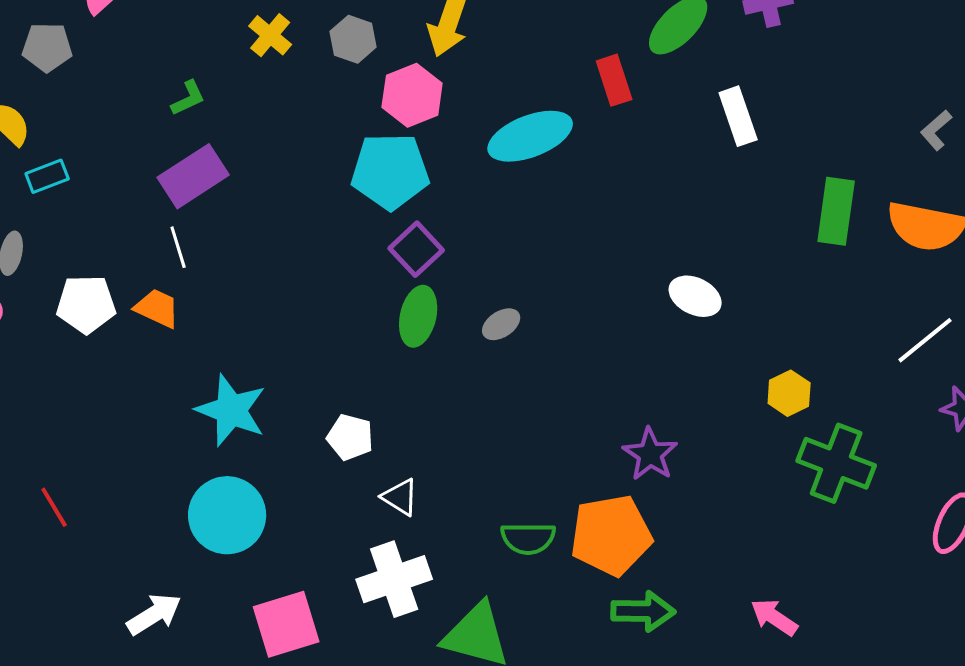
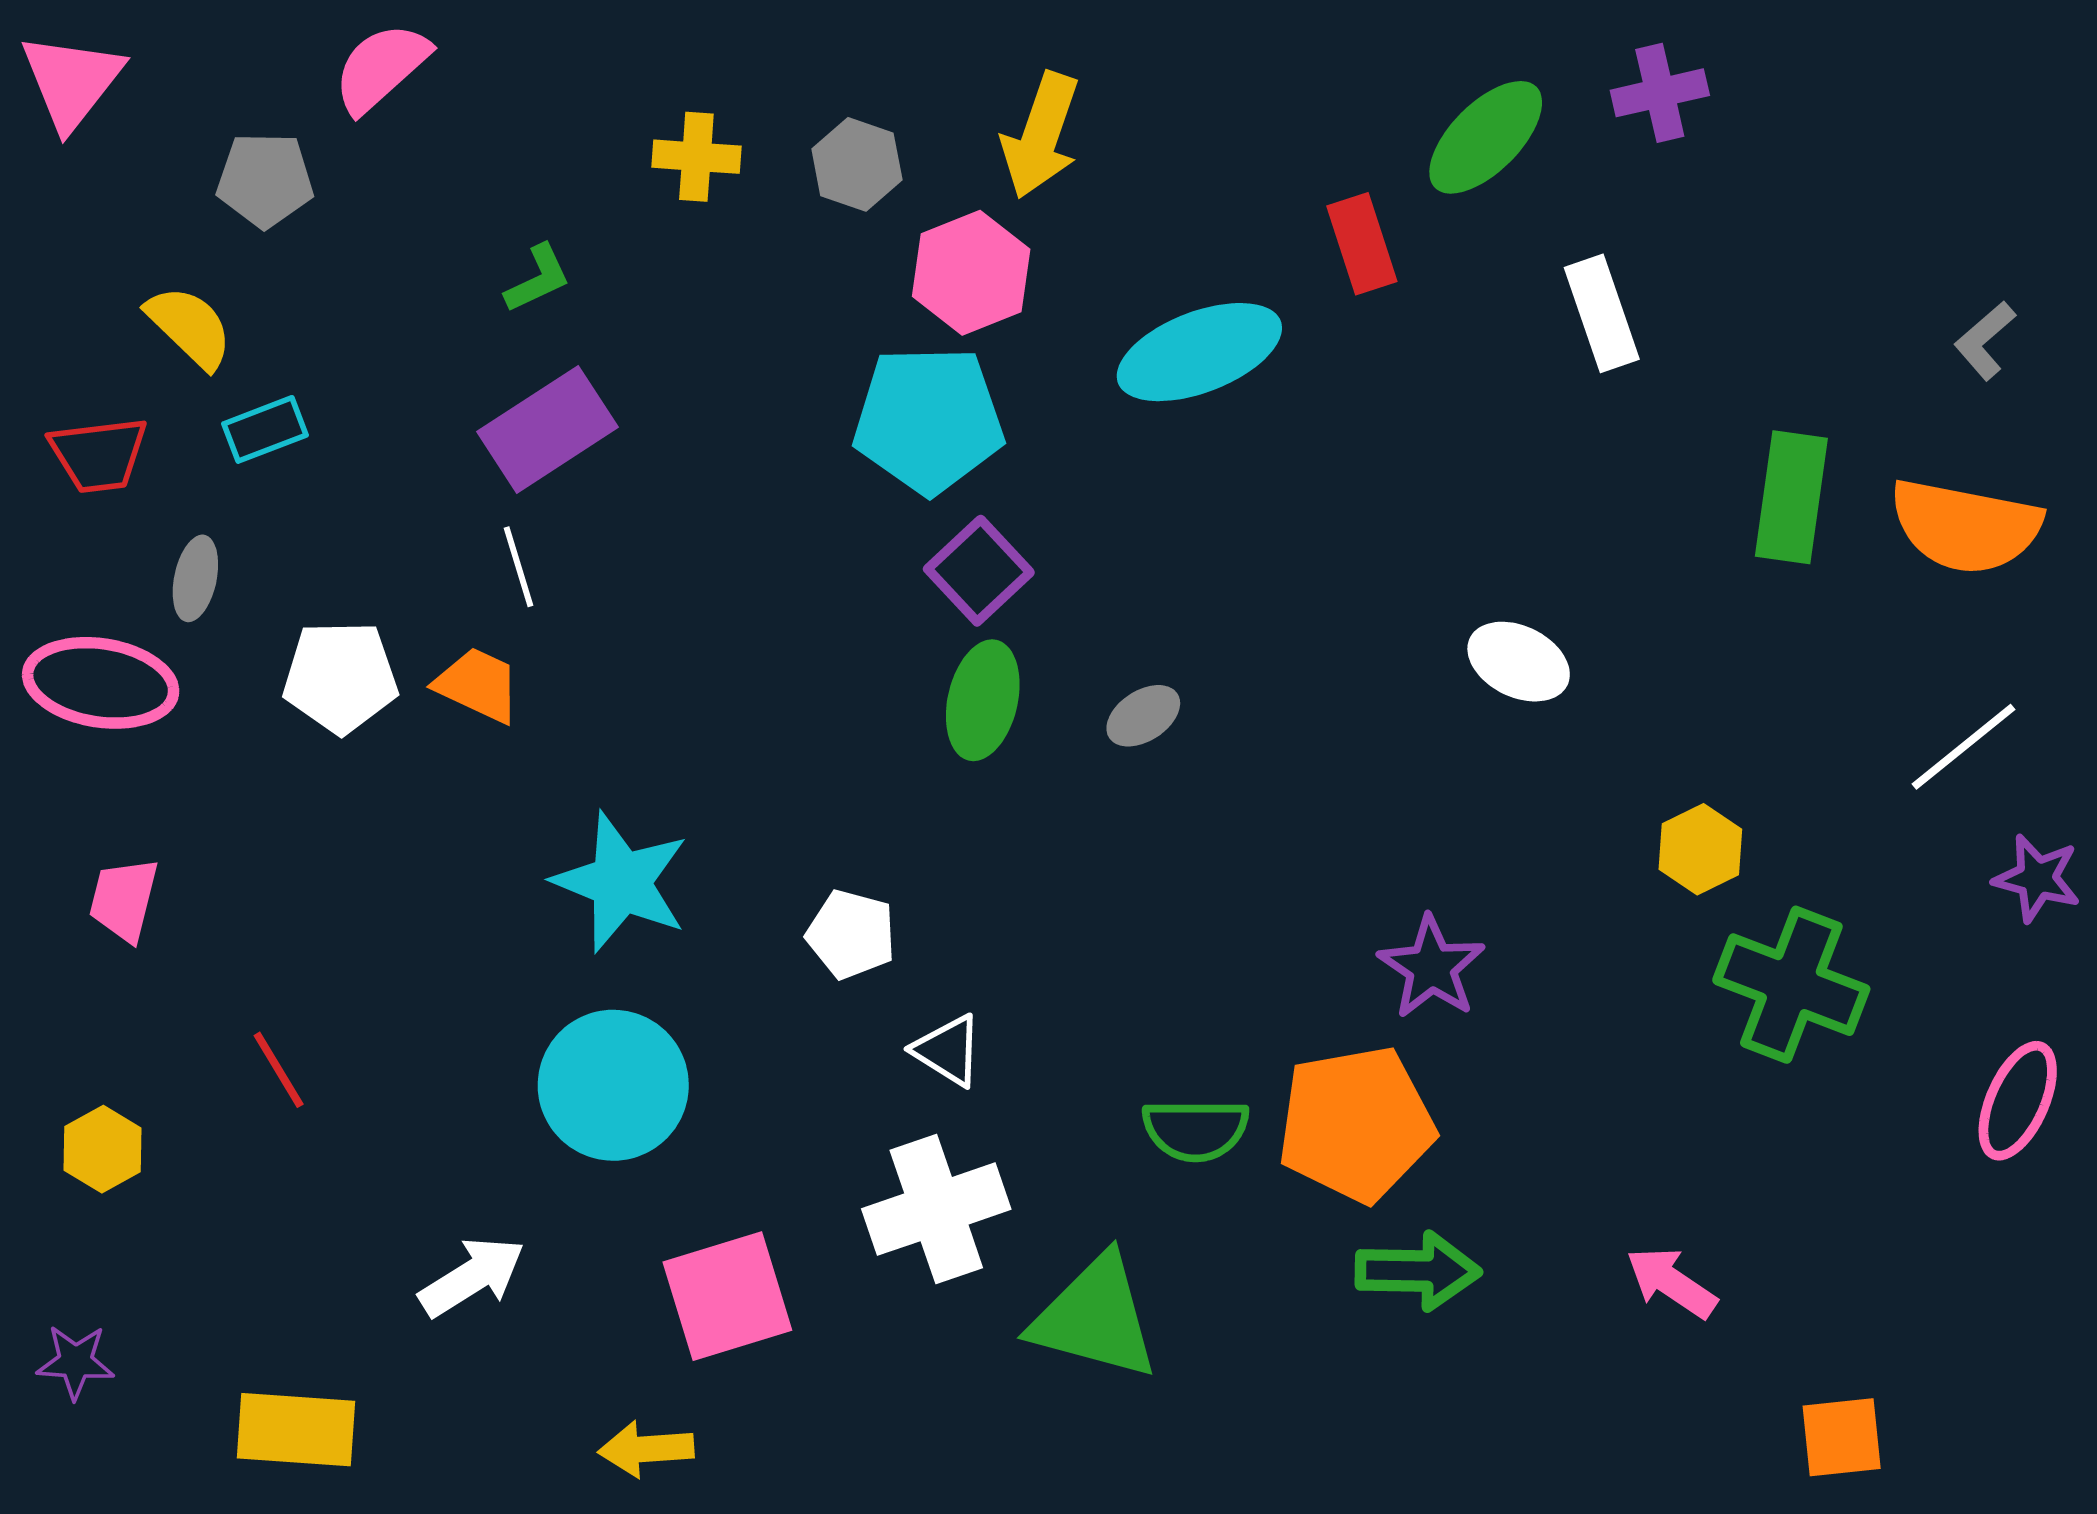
yellow cross: (270, 35) -> (696, 157), turned -36

